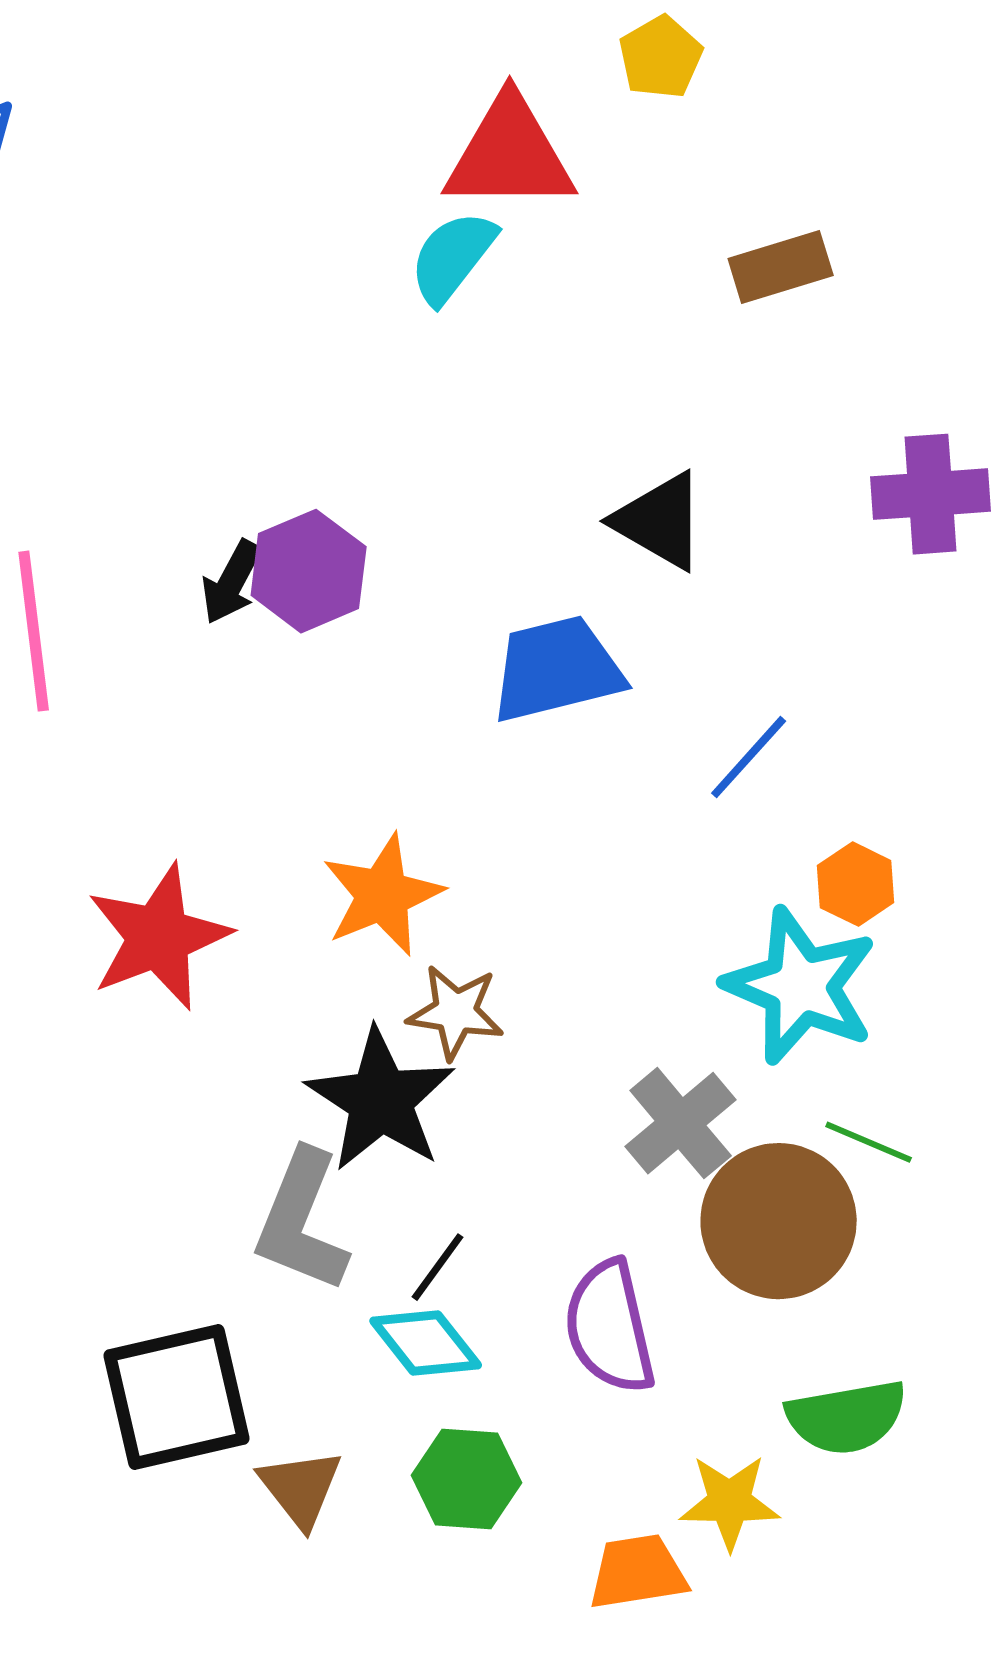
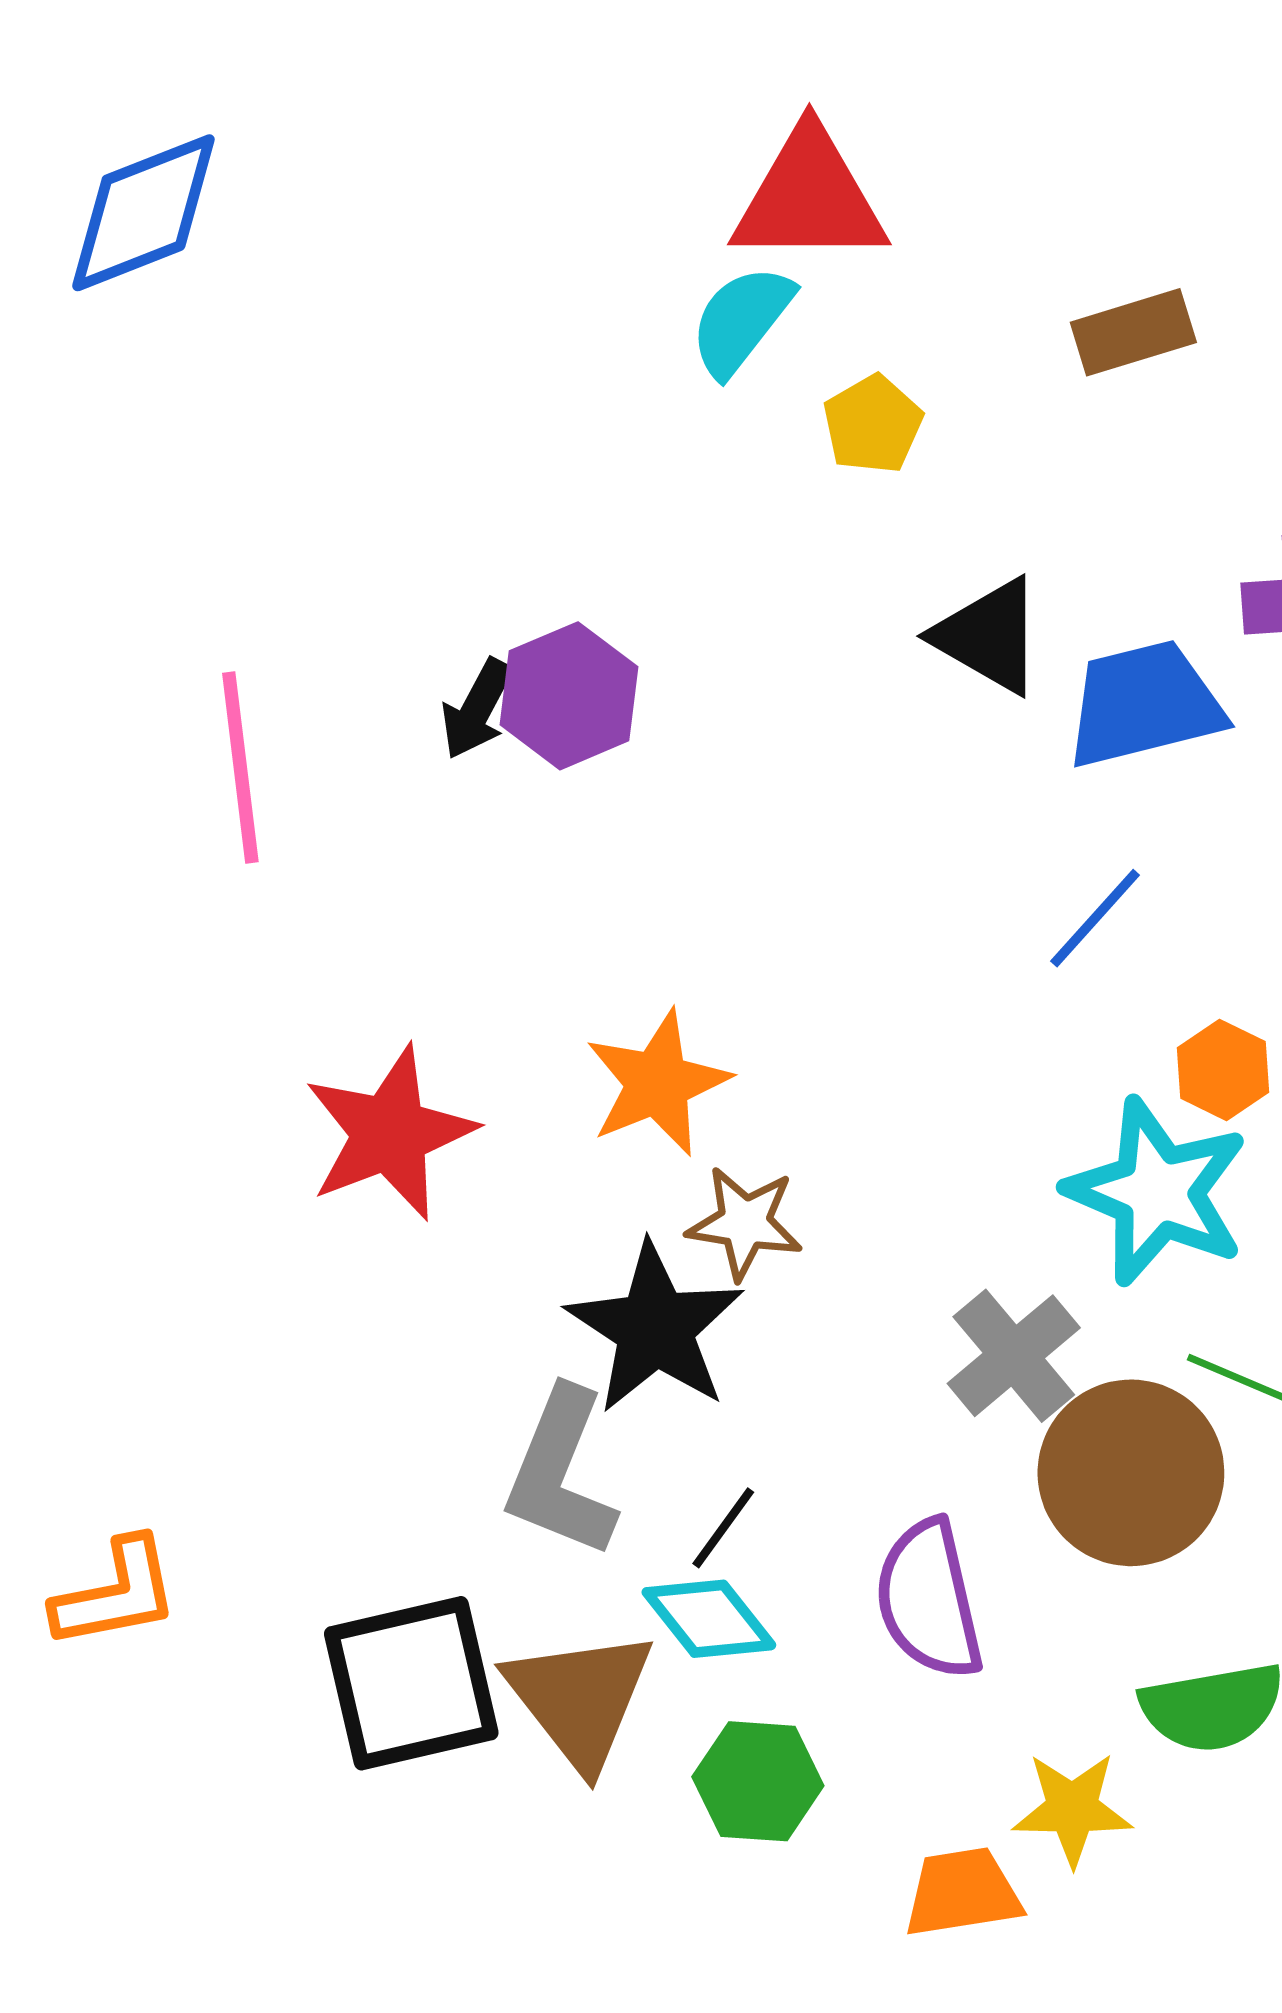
yellow pentagon: (661, 57) -> (873, 424), moved
blue trapezoid: (557, 669) -> (1144, 704), moved
brown triangle: (301, 1488) -> (580, 1699), moved, size x1.5

